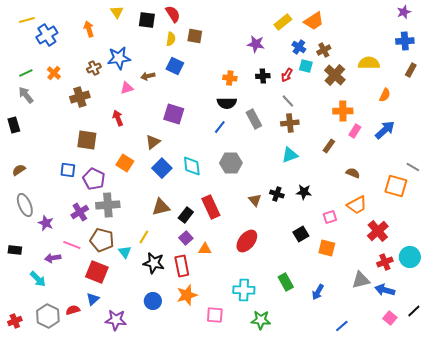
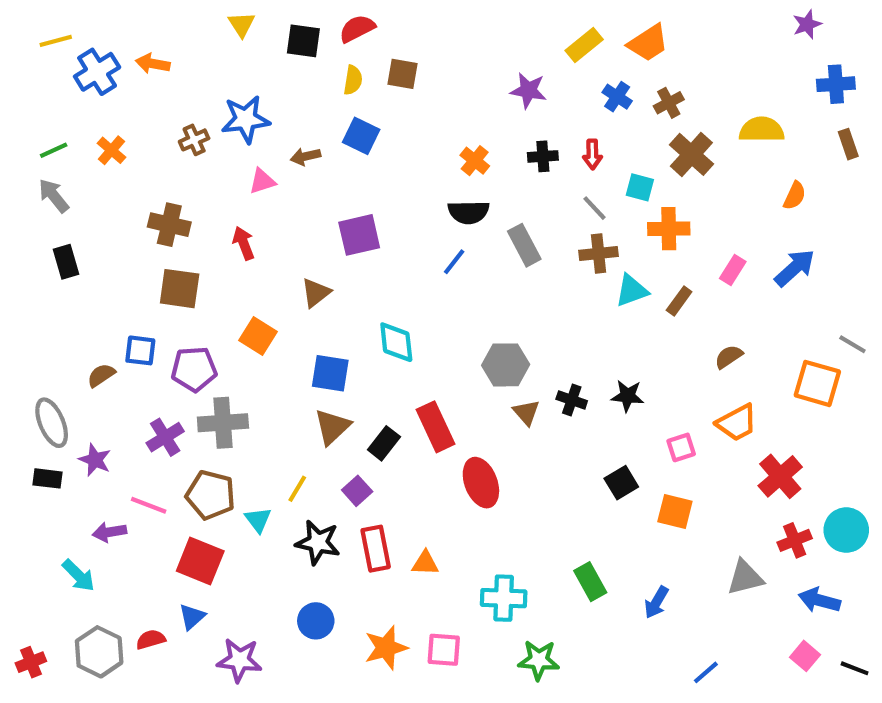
purple star: (404, 12) -> (807, 24), moved
red semicircle: (173, 14) -> (357, 28), turned -84
orange arrow: (89, 29) -> (153, 64), moved, turned -63
cyan square: (306, 66) -> (640, 187), moved
brown rectangle: (411, 70) -> (848, 144), turned -48
red arrow: (287, 75) -> (592, 154), turned -32
orange cross: (230, 78) -> (475, 161), turned 32
brown cross: (80, 97) -> (169, 225), moved, turned 30
orange cross: (343, 111) -> (669, 229), moved
purple square: (174, 114) -> (359, 235), turned -30
black rectangle: (14, 125) -> (66, 262), moved
cyan triangle: (290, 155) -> (632, 291), moved
gray hexagon: (231, 163) -> (506, 365), moved
blue square: (162, 168) -> (330, 373), moved, turned -36
brown semicircle: (19, 170) -> (101, 375), moved
brown semicircle: (353, 173) -> (729, 357), turned -56
purple pentagon: (94, 179) -> (194, 369), turned -30
brown triangle: (161, 207) -> (332, 427), turned -30
purple square: (186, 238) -> (357, 491), moved
red ellipse: (247, 241) -> (481, 483), moved, turned -60
orange triangle: (205, 249) -> (425, 563), moved
black rectangle: (15, 250) -> (47, 478), moved
blue arrow: (385, 290) -> (819, 600), moved
orange star: (187, 295) -> (386, 648), moved
black line: (414, 311) -> (855, 668), moved, turned 64

